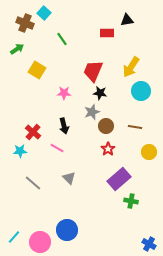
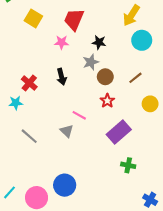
red trapezoid: (93, 71) -> (74, 19), moved
brown line: (135, 127) -> (135, 78), turned -48
pink line: (57, 148) -> (79, 115), moved
green cross: (131, 201) -> (128, 165), moved

